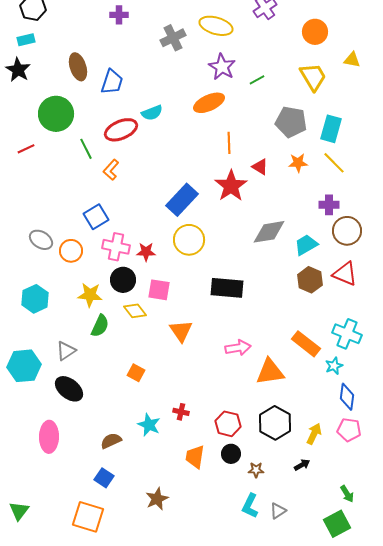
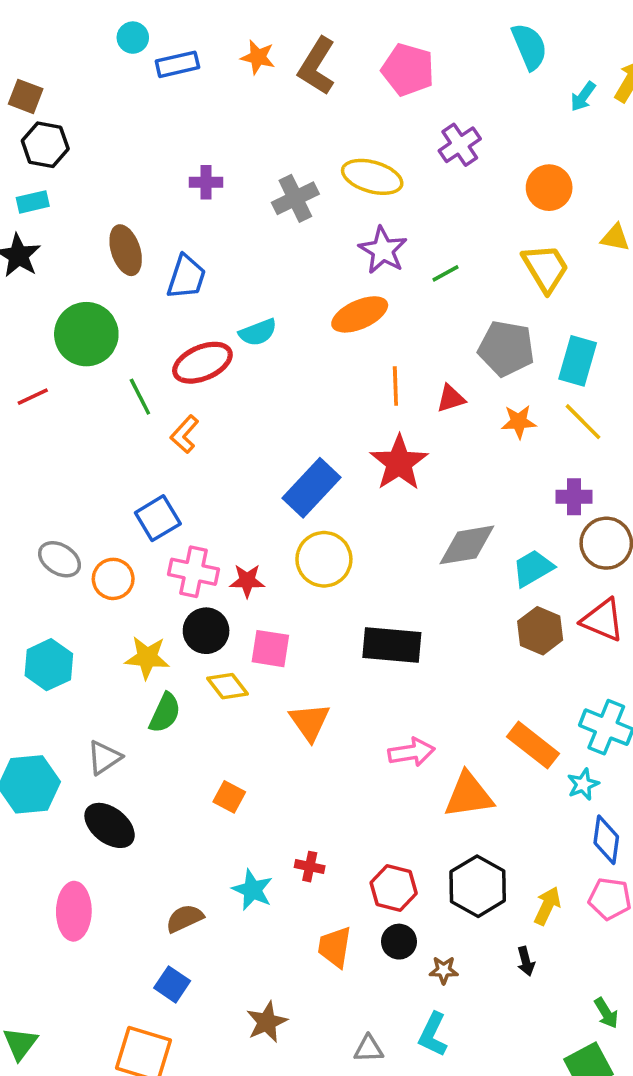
purple cross: (119, 15) -> (206, 182), moved
red triangle: (260, 167) -> (451, 398), moved, turned -48
black arrow: (302, 465) -> (526, 961), turned 105
gray triangle: (278, 511) -> (369, 1049), moved, turned 30

